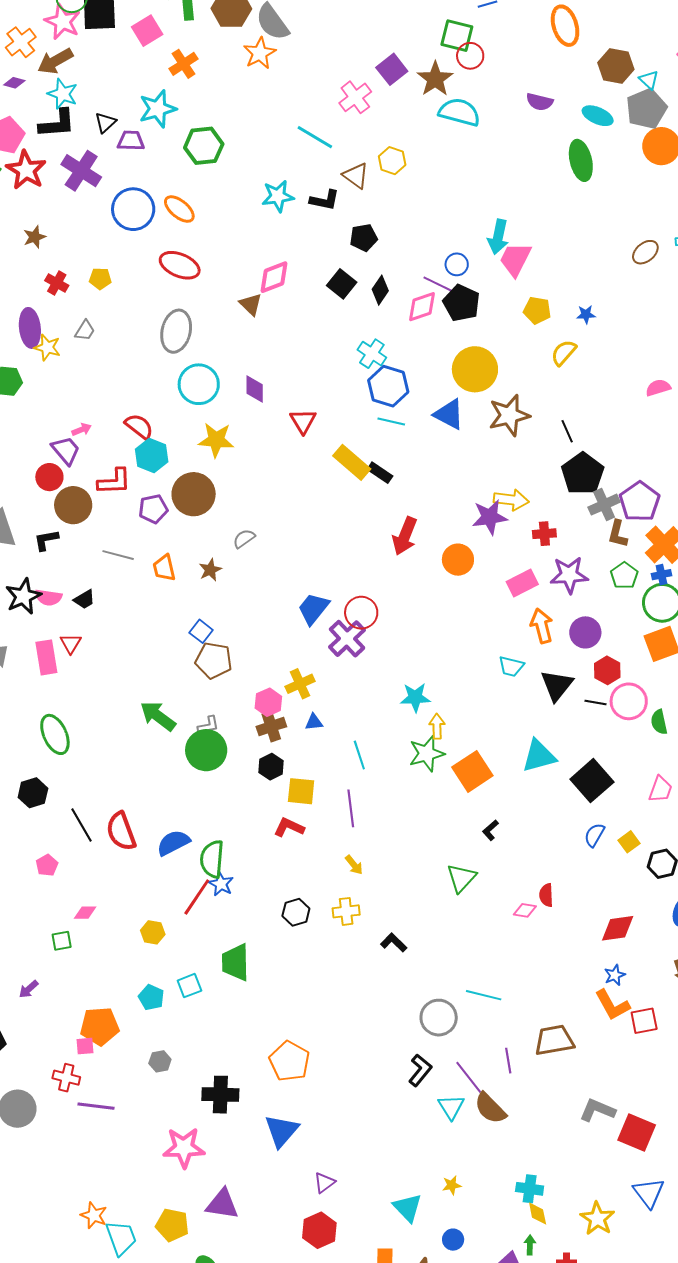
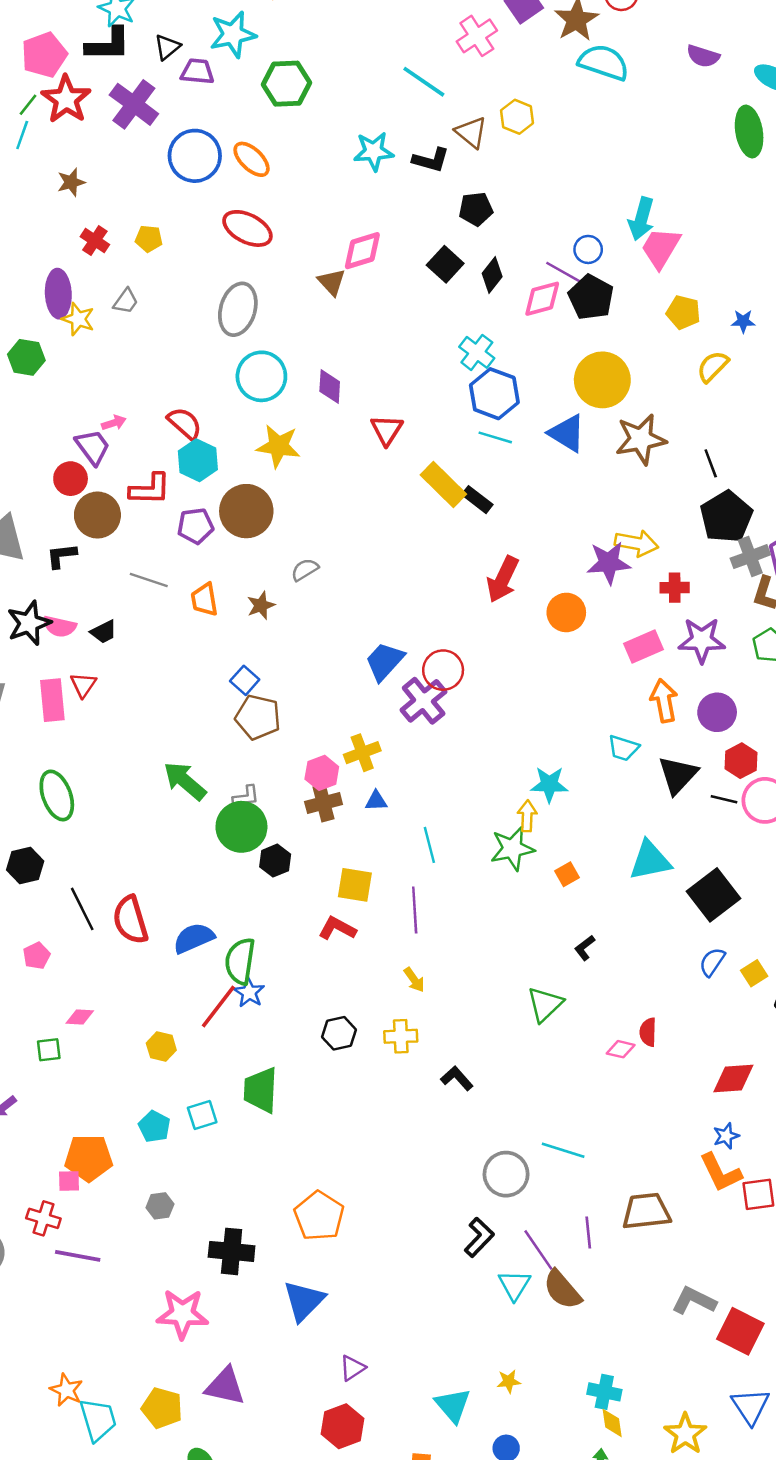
cyan star: (415, 697) -> (549, 784), moved
black hexagon: (271, 767) -> (275, 861), moved
orange square: (472, 771) -> (567, 874), size x0.5

